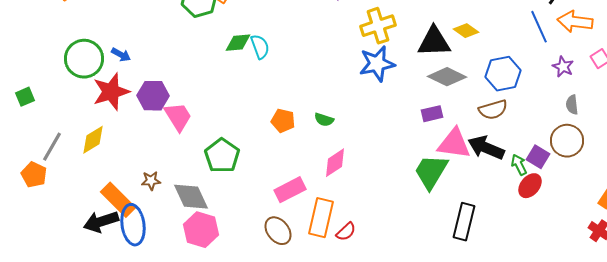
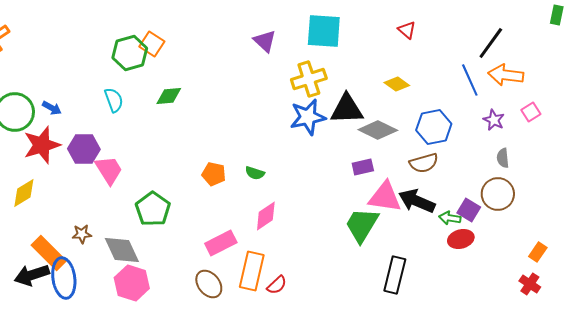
black triangle: (434, 42) -> (347, 109), moved
cyan semicircle: (260, 47) -> (114, 100), moved
green arrow: (519, 165) -> (450, 218), turned -55
red ellipse: (530, 186) -> (461, 239), turned 35

